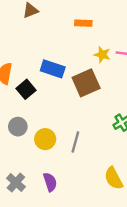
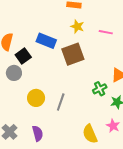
yellow star: (102, 55) -> (77, 27), moved
gray circle: (18, 127) -> (14, 73), moved

